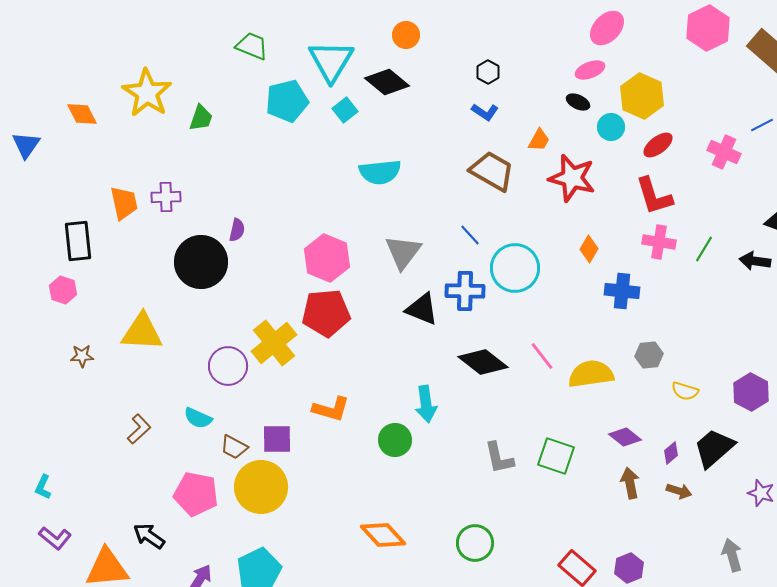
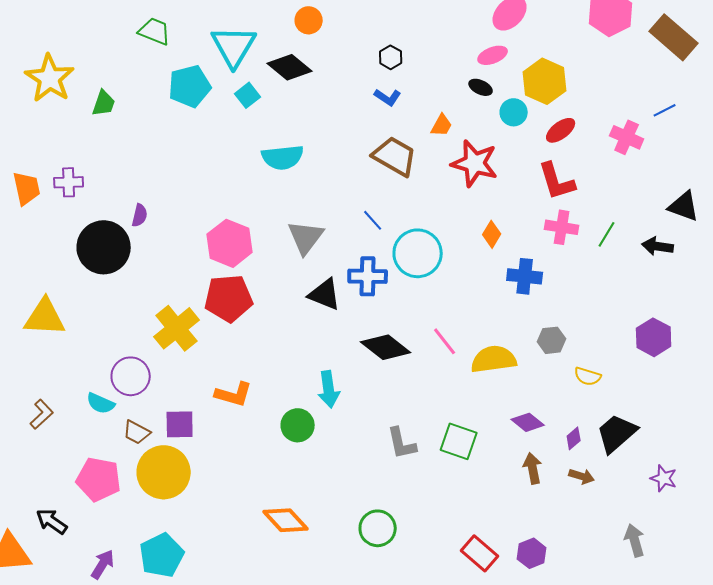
purple circle: (228, 366) -> (131, 376), moved
purple hexagon: (751, 392) -> (654, 337), moved

